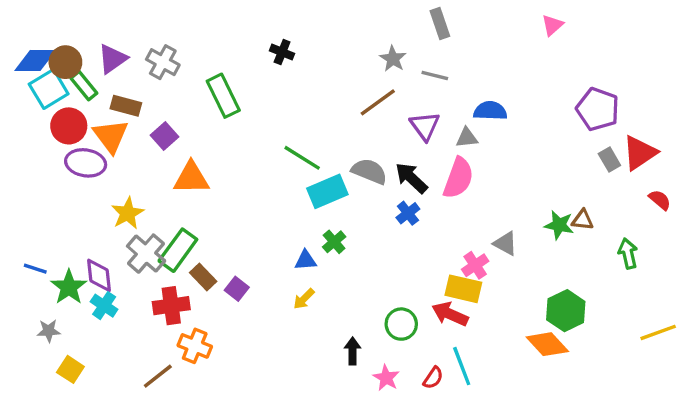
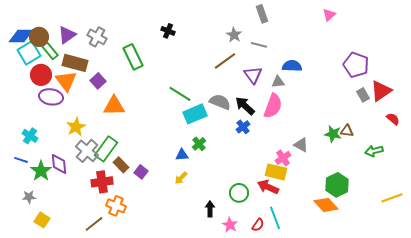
brown rectangle: (126, 106) -> (75, 63), size x1.4
green arrow: (628, 254) -> (374, 151), turned -90
cyan cross: (104, 306) -> (30, 136), moved

